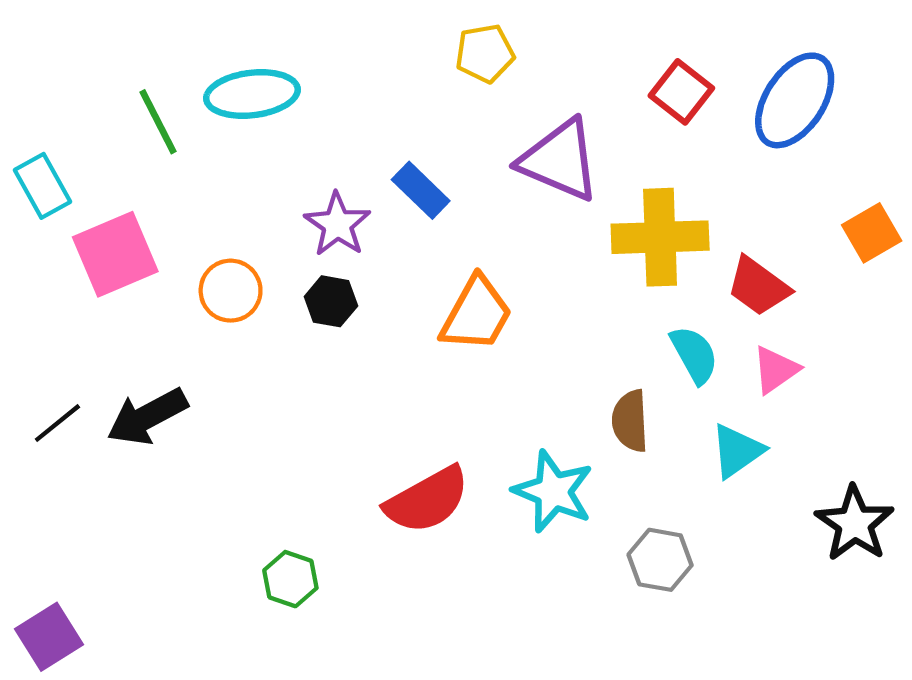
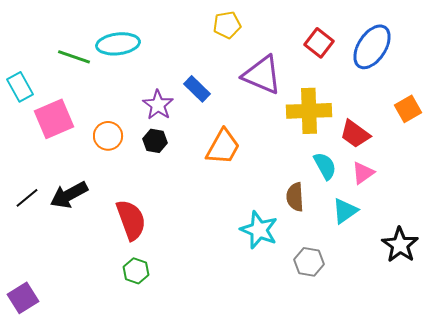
green line: (158, 122) -> (74, 57), turned -44
red semicircle: (427, 500) -> (131, 220), moved, turned -81

